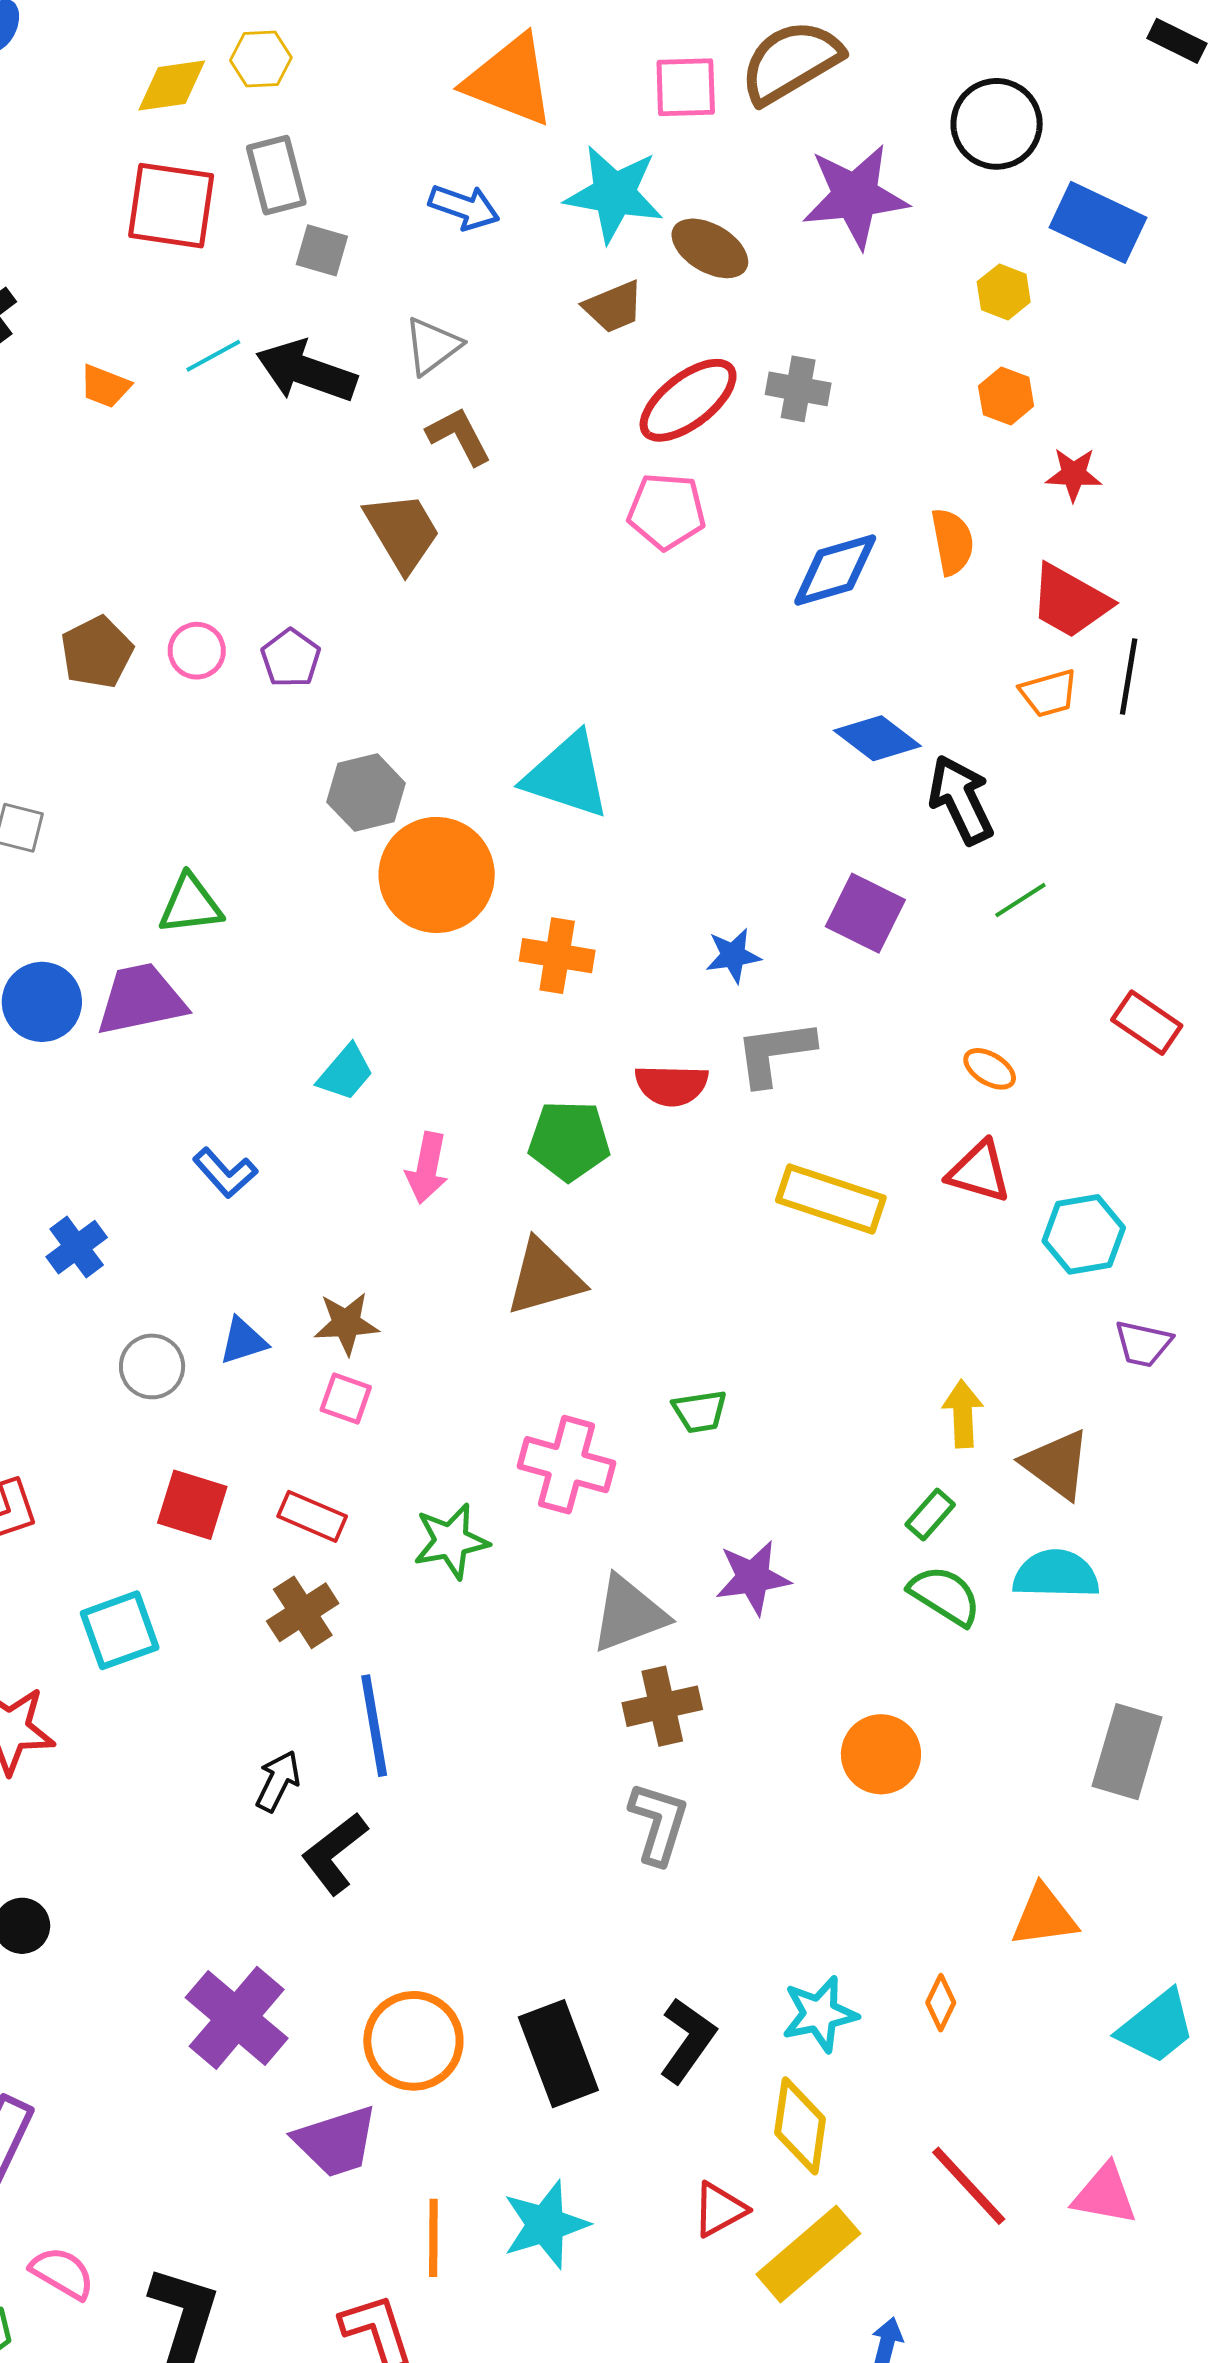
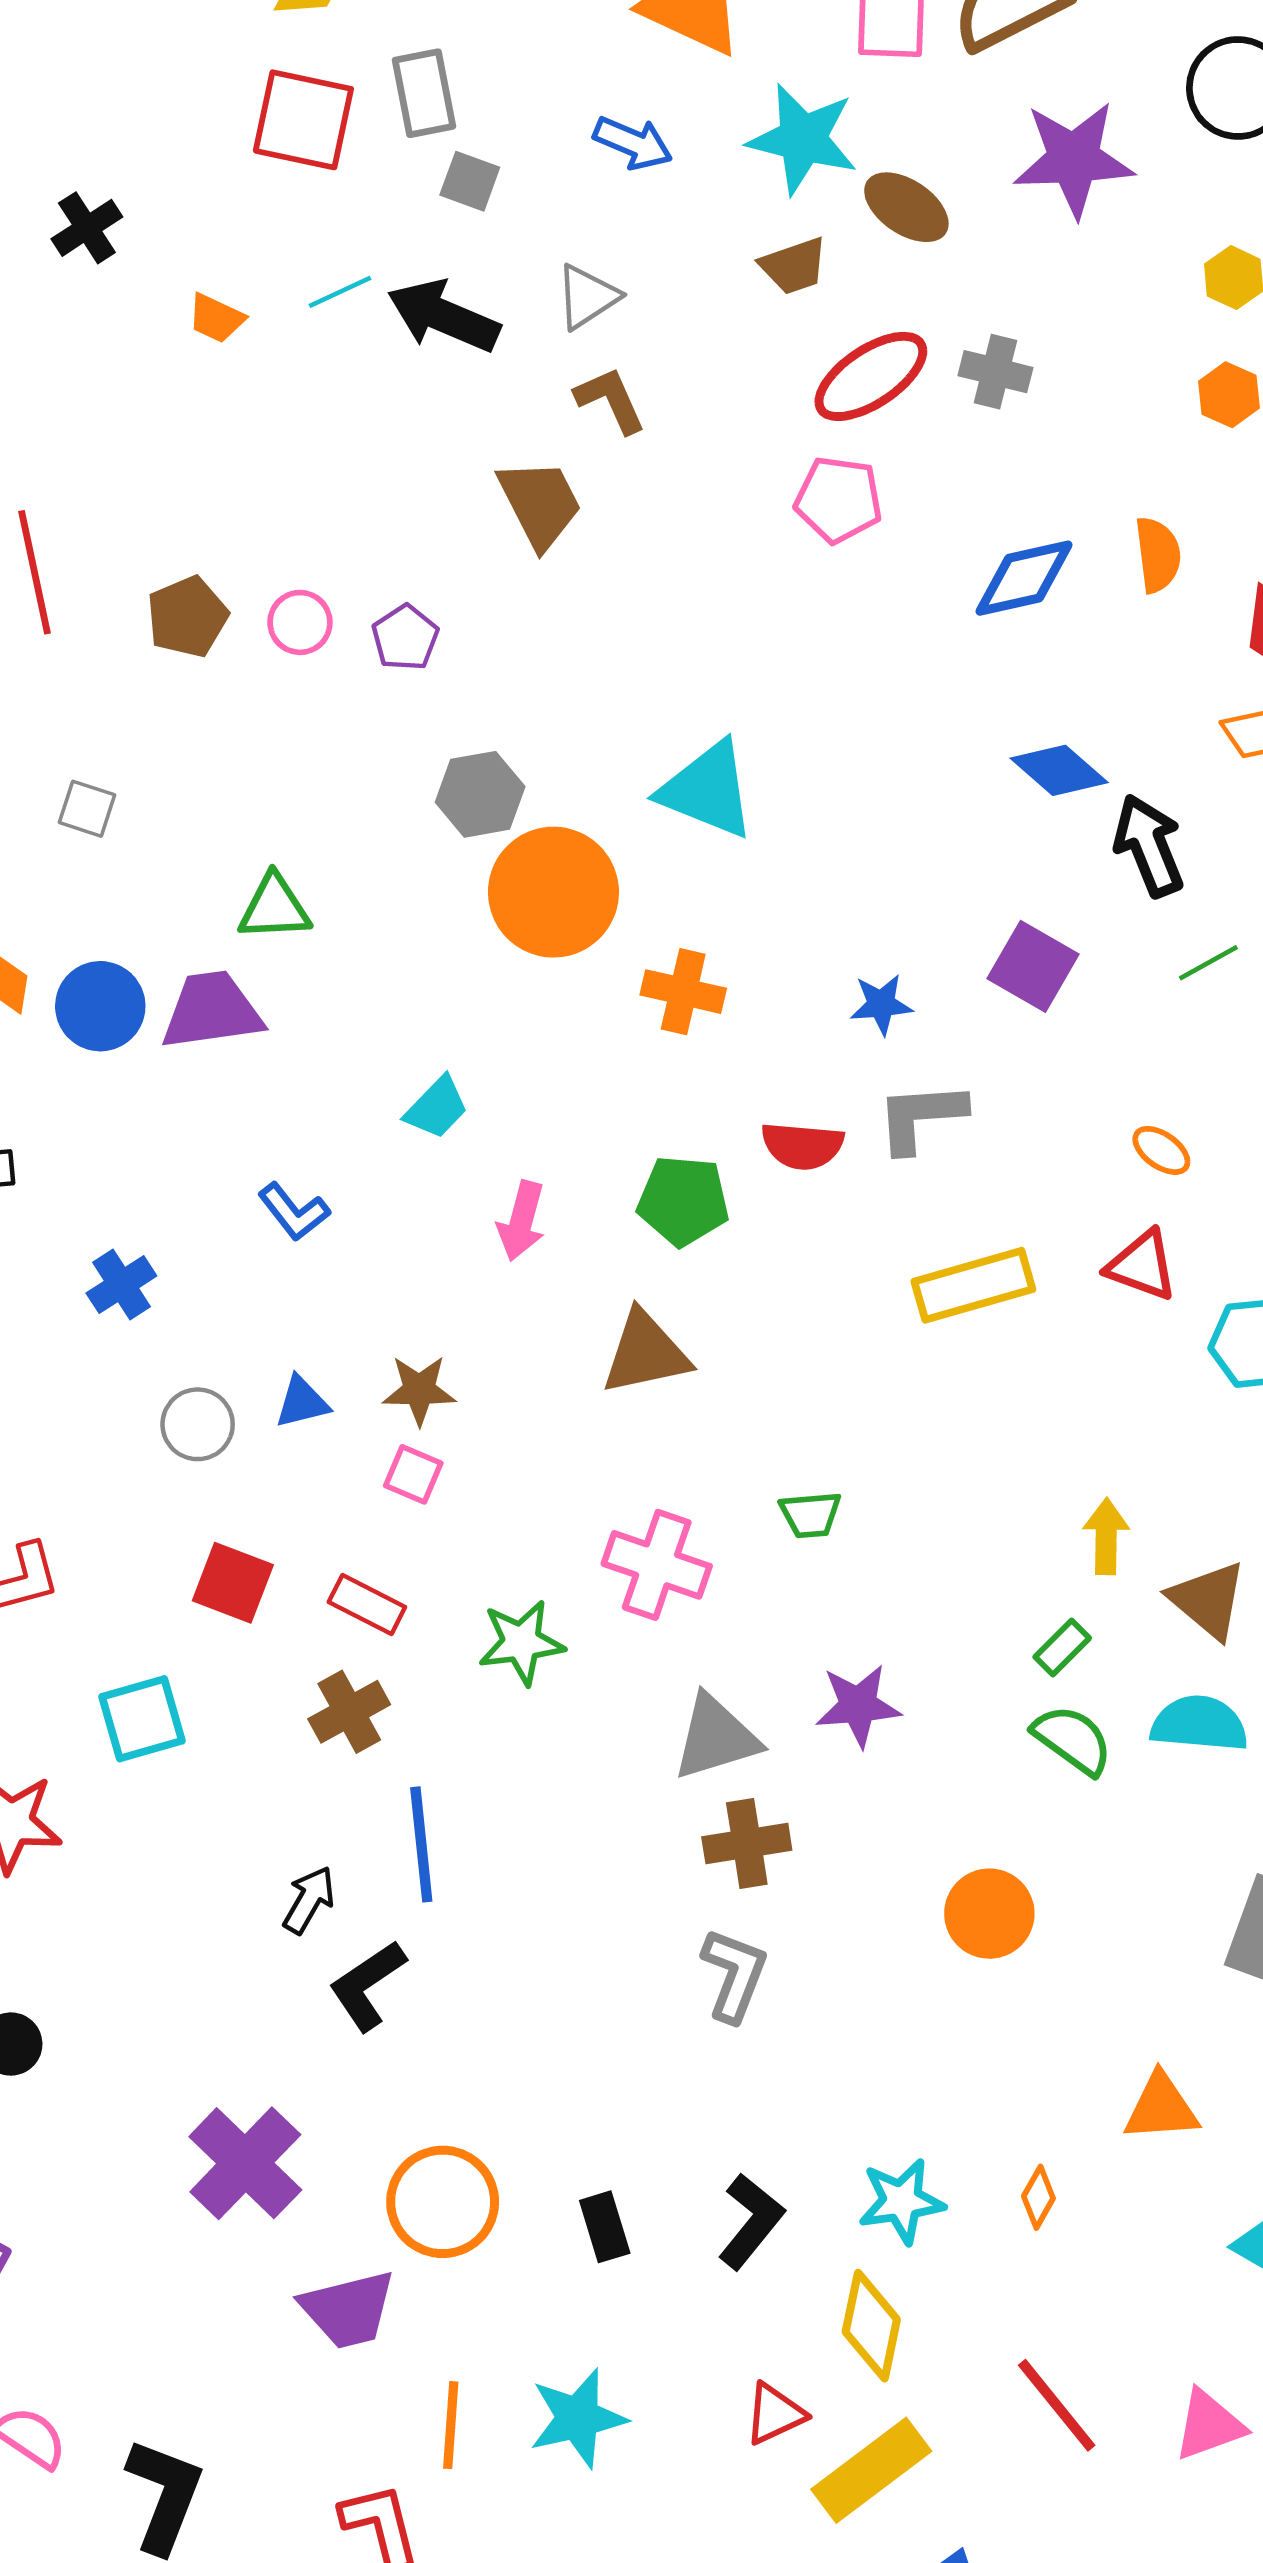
yellow rectangle: (831, 1199) -> (973, 1285), turned -38
black rectangle: (558, 2054) -> (605, 2227), size x0.6
pink triangle: (1105, 2194) -> (1209, 2425), turned -34

